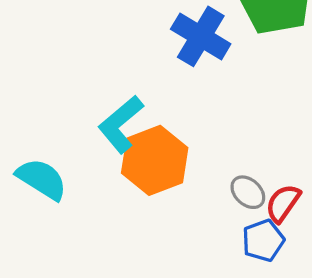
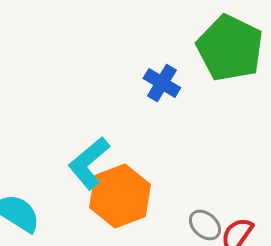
blue cross: (201, 36) -> (162, 83), size x0.7

